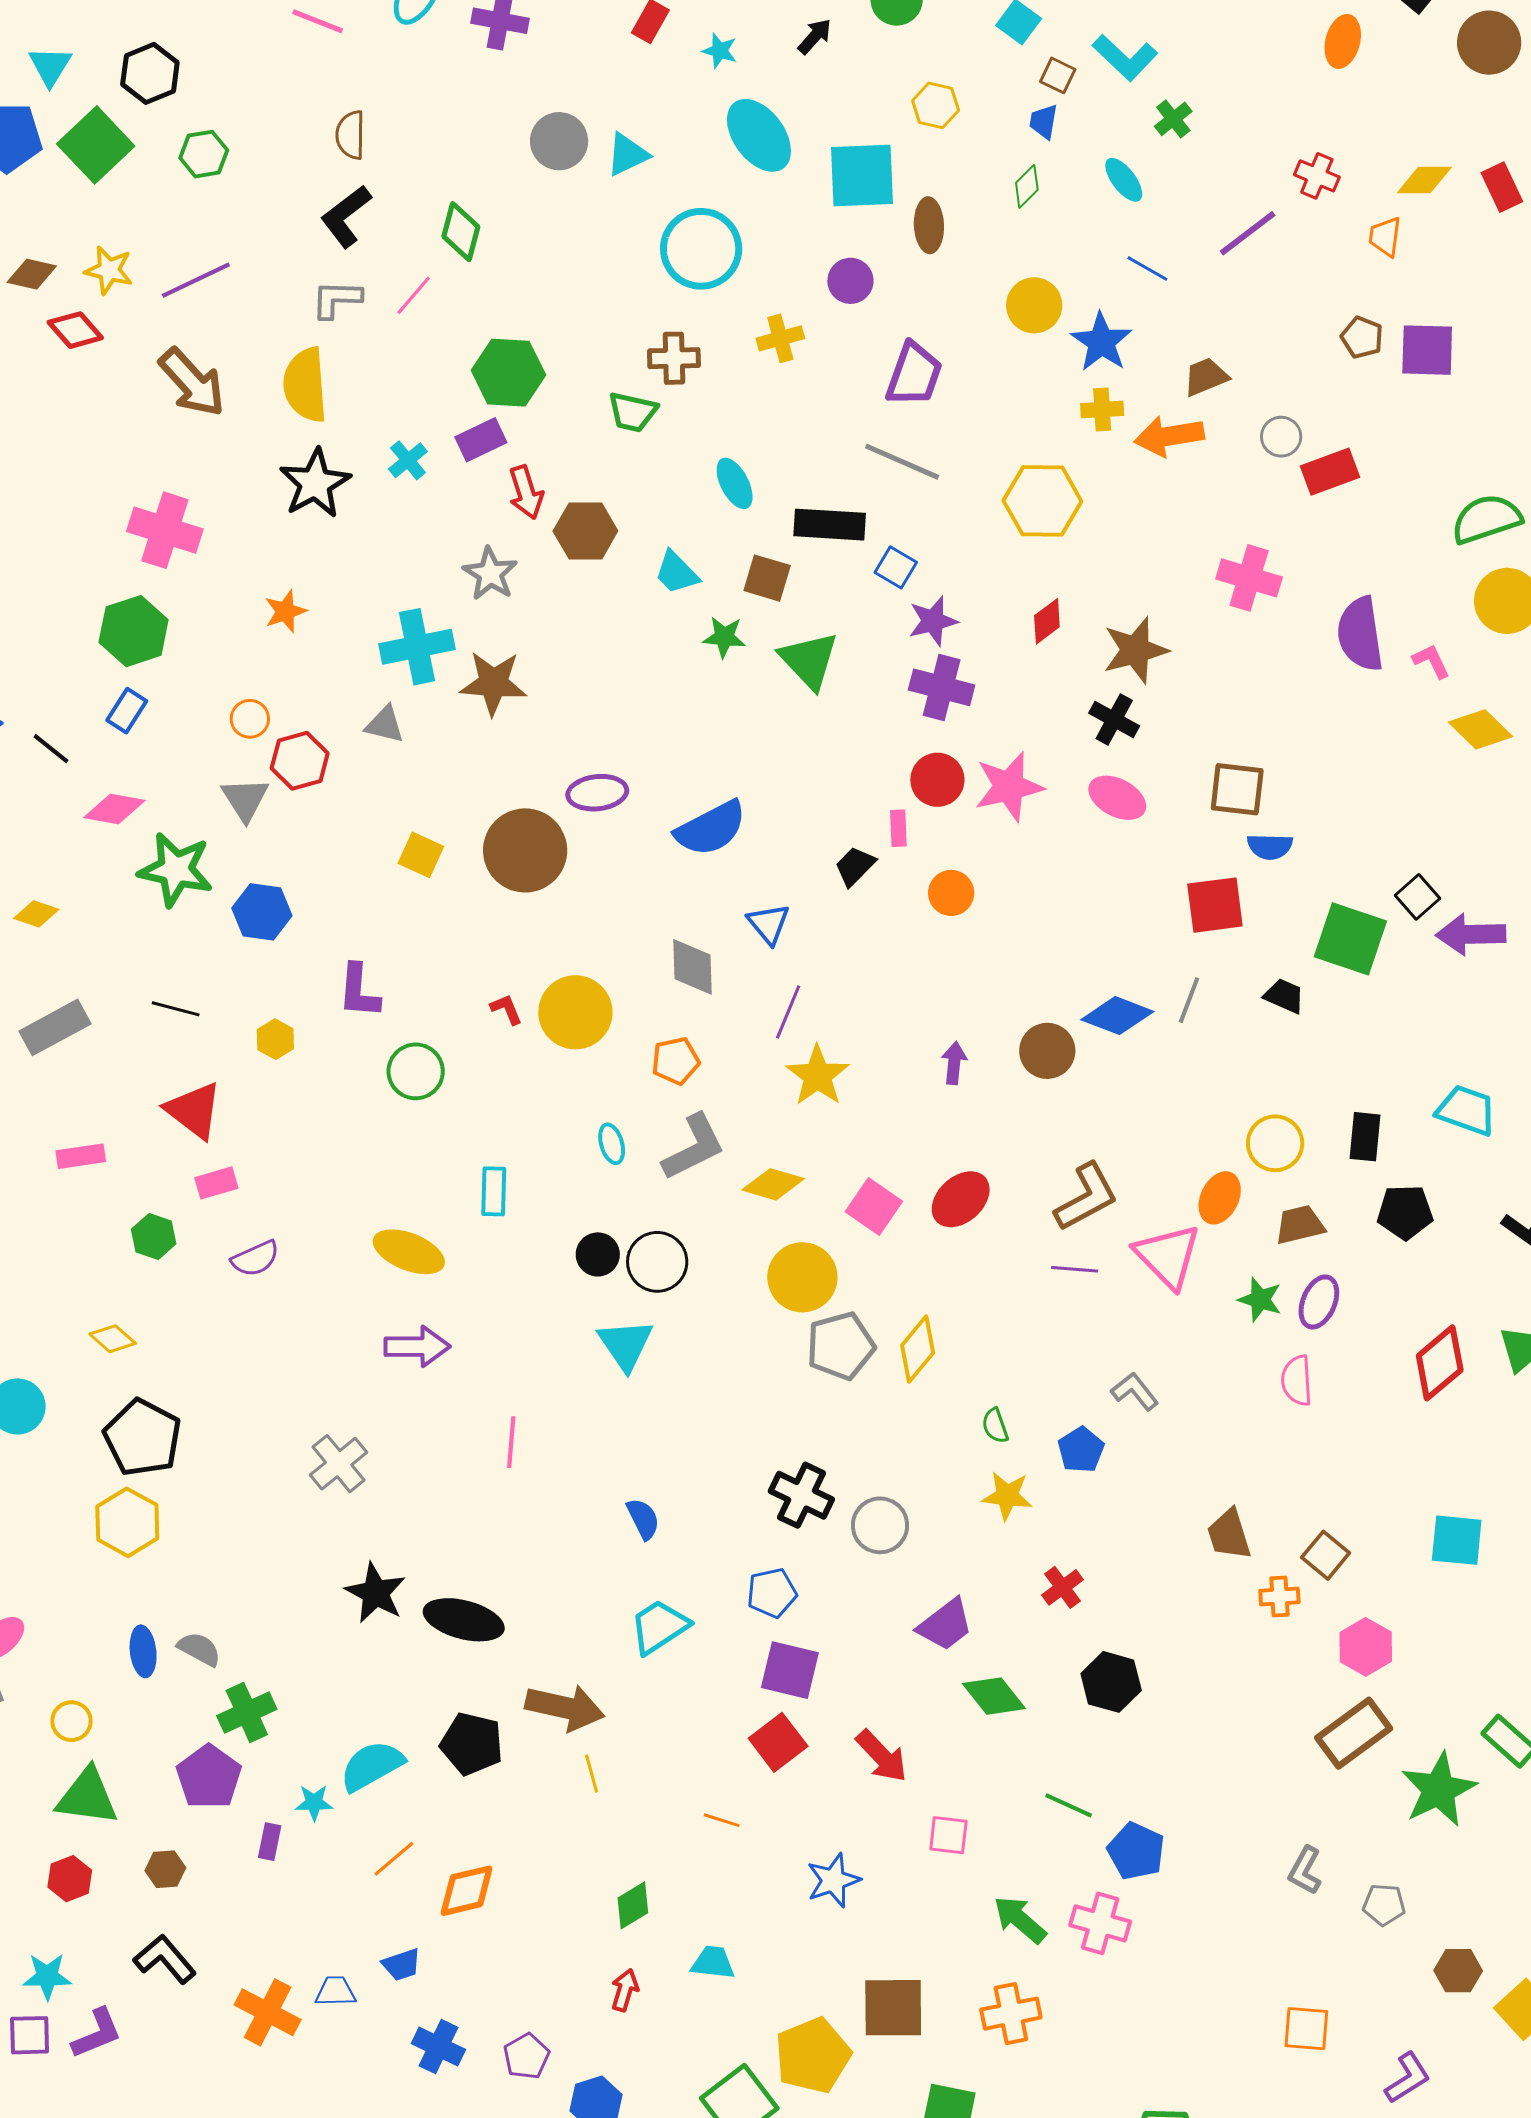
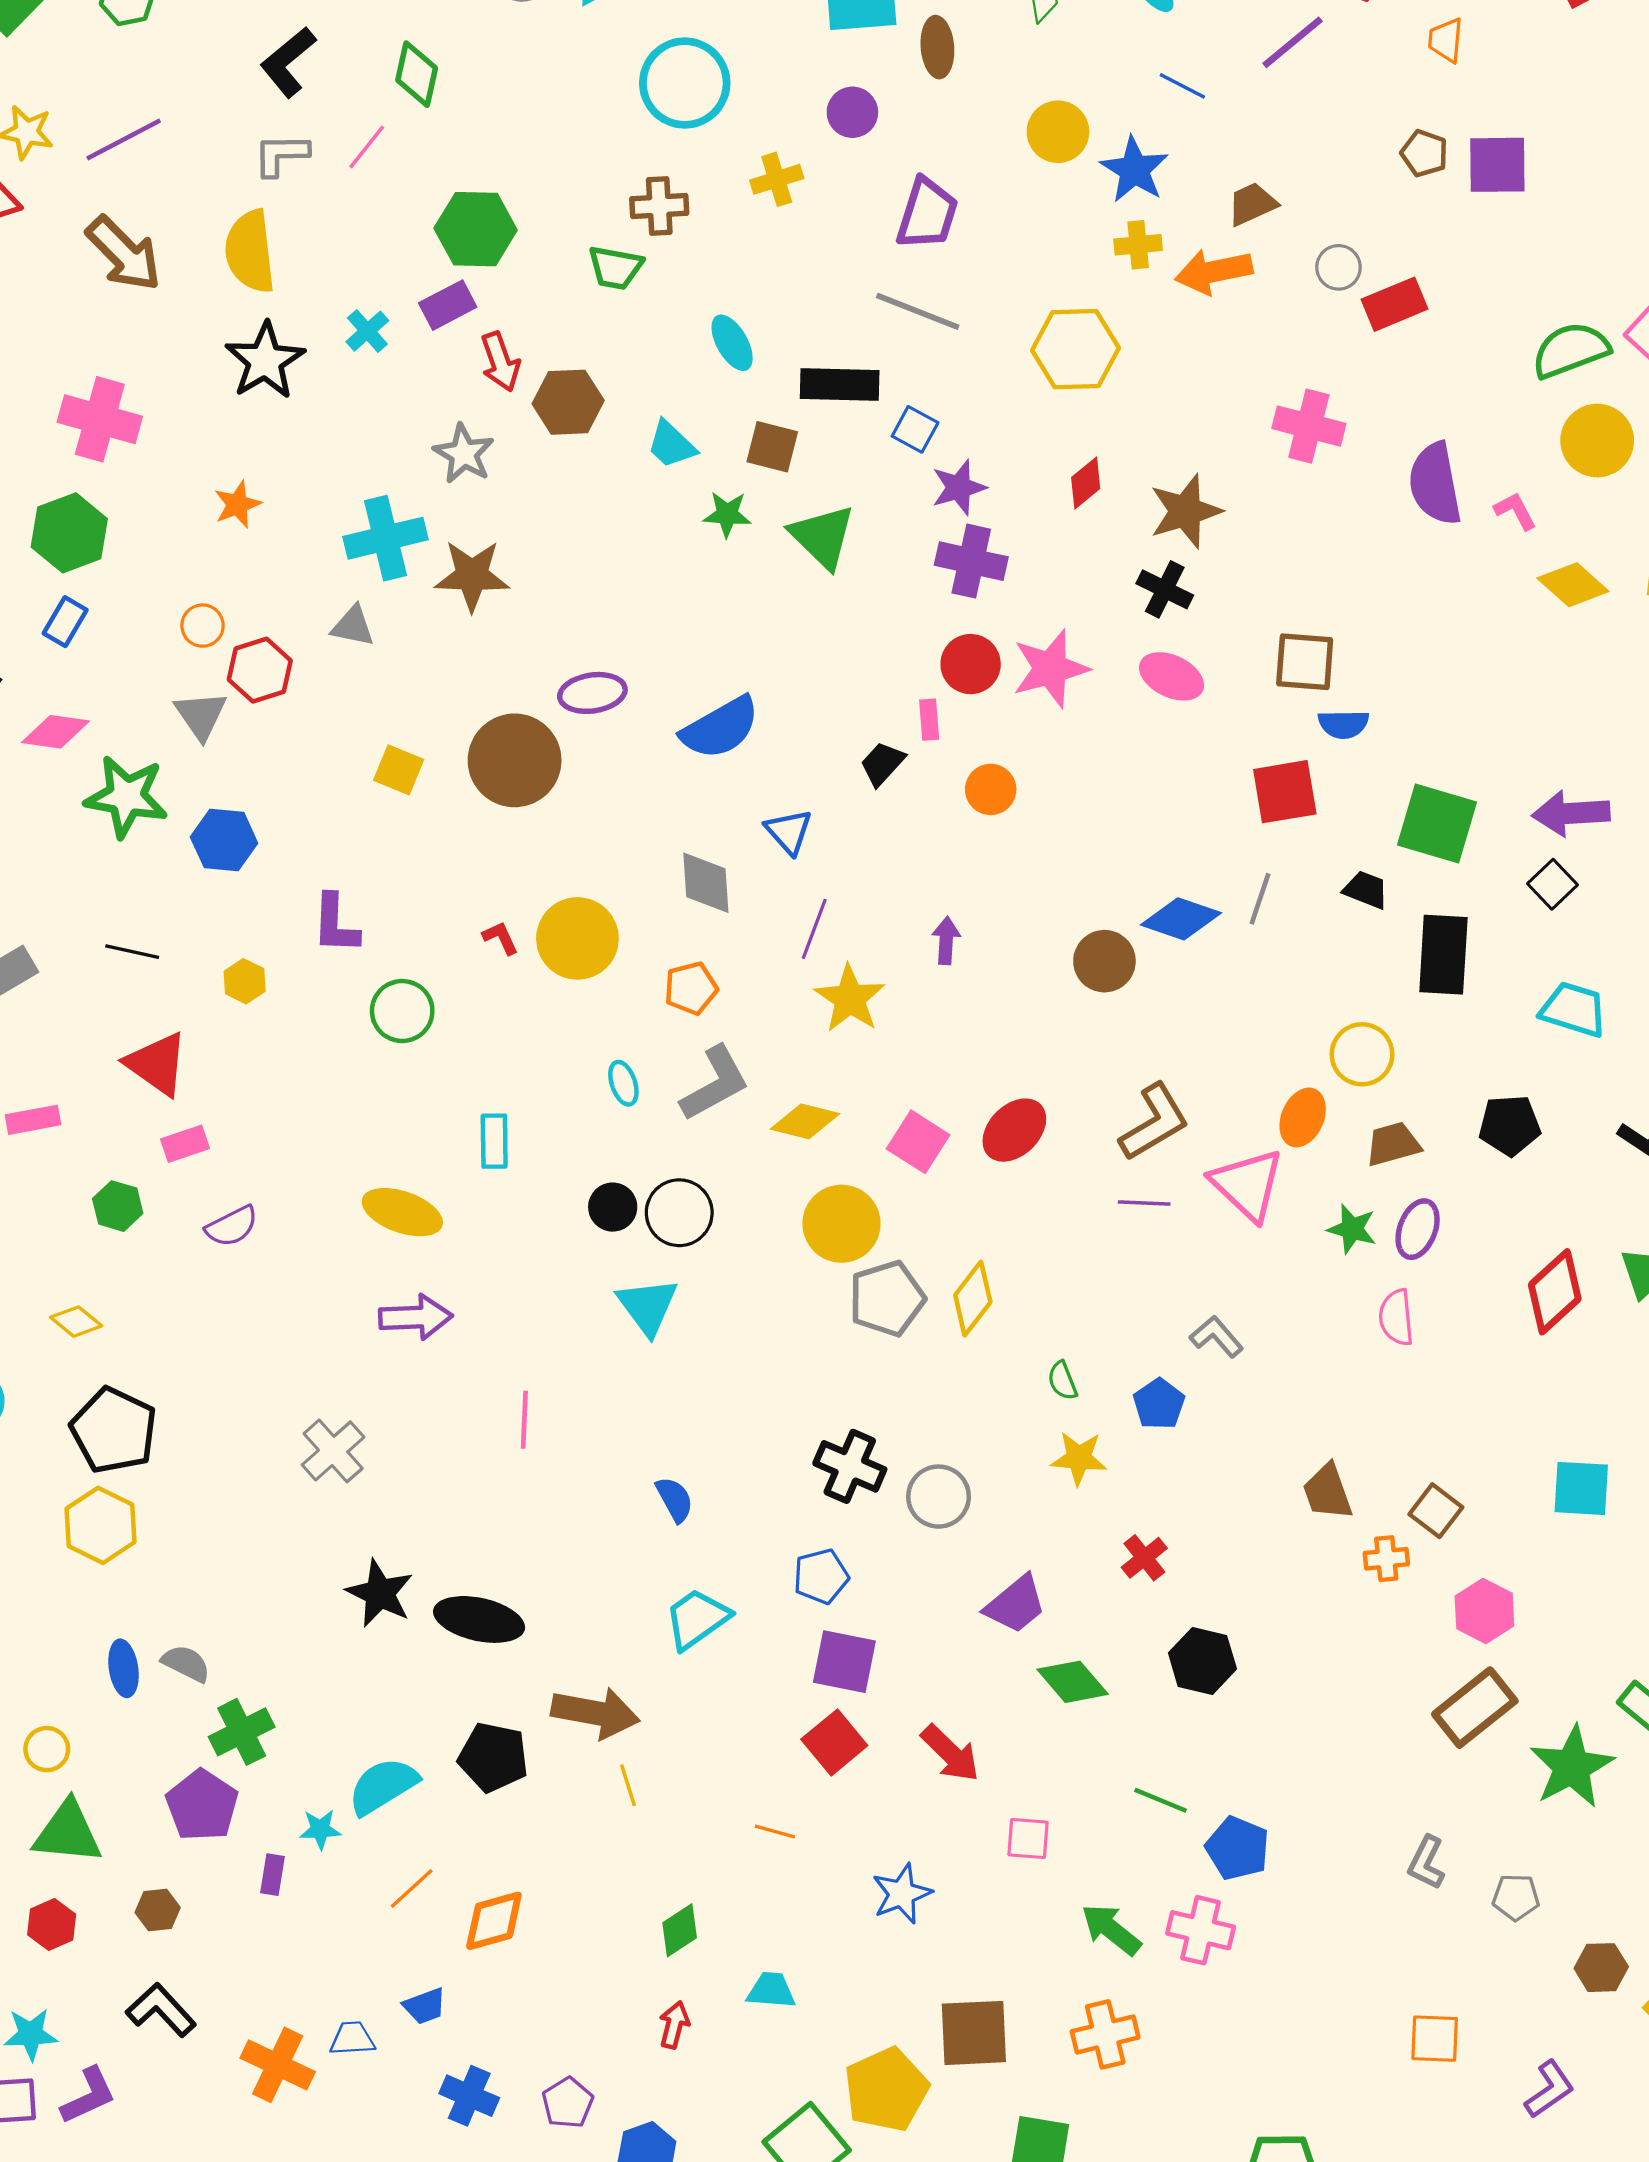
black square: (1418, 897) -> (1552, 884), moved
purple arrow: (954, 1063) -> (946, 940), moved
black rectangle: (1365, 1137) -> (1443, 955), moved, size x1.5

